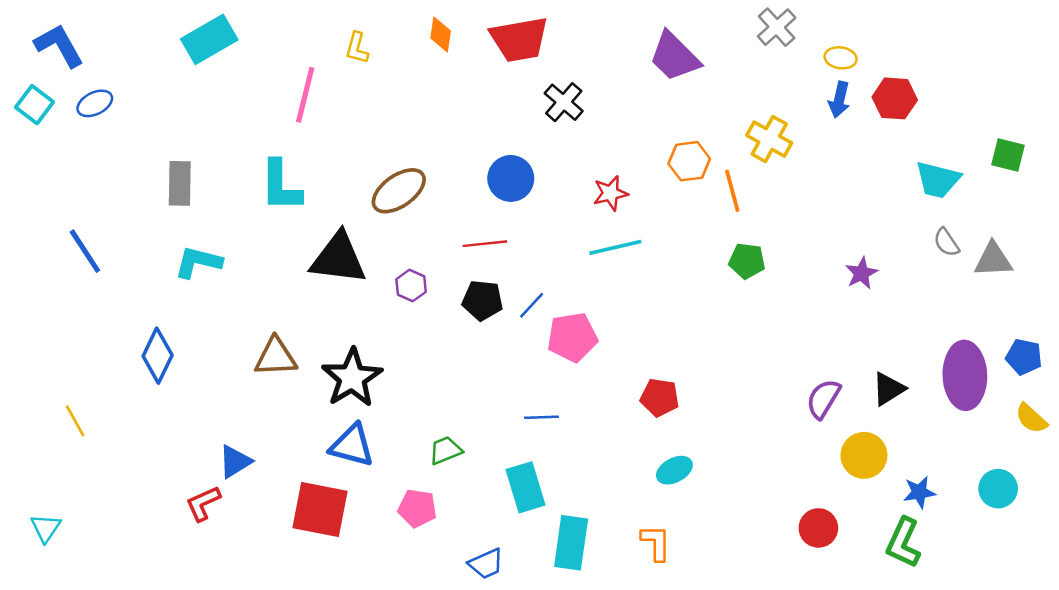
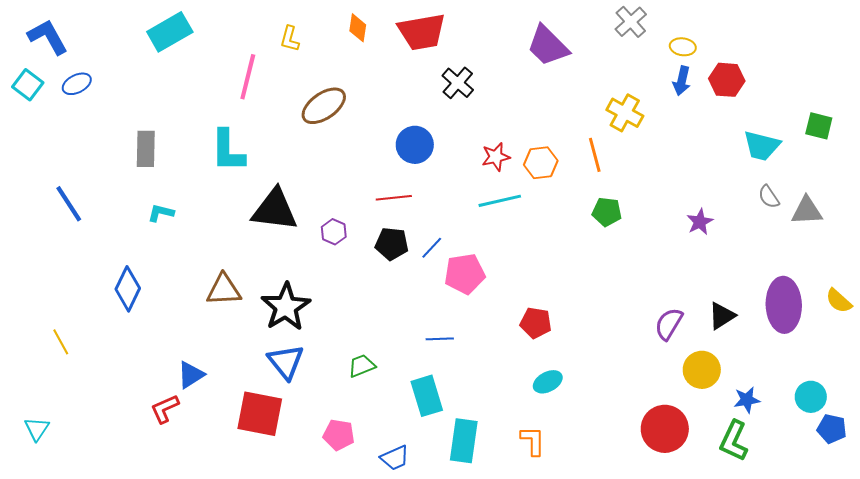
orange hexagon: (689, 161) -> (541, 163), moved
brown ellipse: (399, 191) -> (324, 106), moved
cyan L-shape: (198, 262) -> (161, 213), size x0.7
blue pentagon: (1024, 357) -> (832, 429), moved
yellow semicircle: (1031, 418) -> (839, 301), moved
blue triangle: (352, 446) -> (286, 362), turned 36
pink pentagon: (417, 508) -> (339, 435), moved
red circle: (818, 528) -> (665, 429), size x1.5

